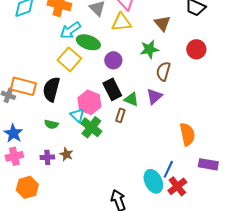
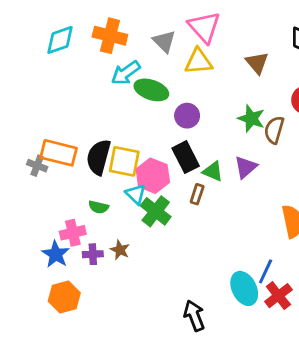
green star: (149, 49) -> (251, 119), moved, turned 30
yellow square: (69, 59) -> (124, 161), moved, turned -30
brown semicircle: (163, 71) -> (274, 130), moved
blue star: (13, 133) -> (56, 254), moved
pink cross: (14, 156) -> (73, 233), moved

